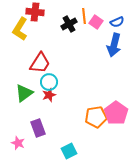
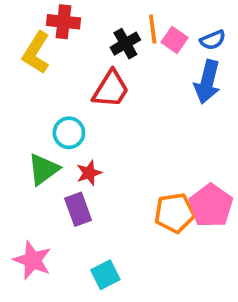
red trapezoid: (40, 63) -> (111, 89), moved
cyan circle: (49, 82) -> (69, 133), moved
purple rectangle: (38, 128) -> (78, 209), moved
pink star: (18, 143) -> (33, 260), size x1.5
cyan square: (69, 151) -> (105, 275), moved

